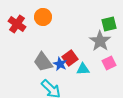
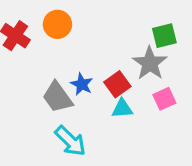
red square: (70, 58) -> (117, 84), moved
blue star: (60, 64) -> (82, 84), moved

